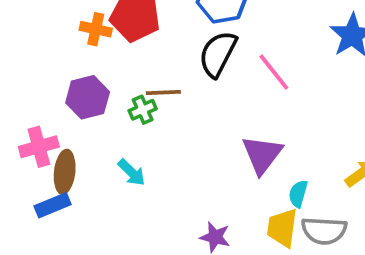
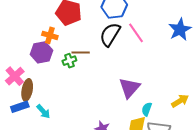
orange cross: (96, 29) -> (50, 35), moved
pink line: (274, 72) -> (136, 33), moved
pink cross: (39, 147) -> (15, 76), turned -30
cyan arrow: (132, 172) -> (43, 111), moved

